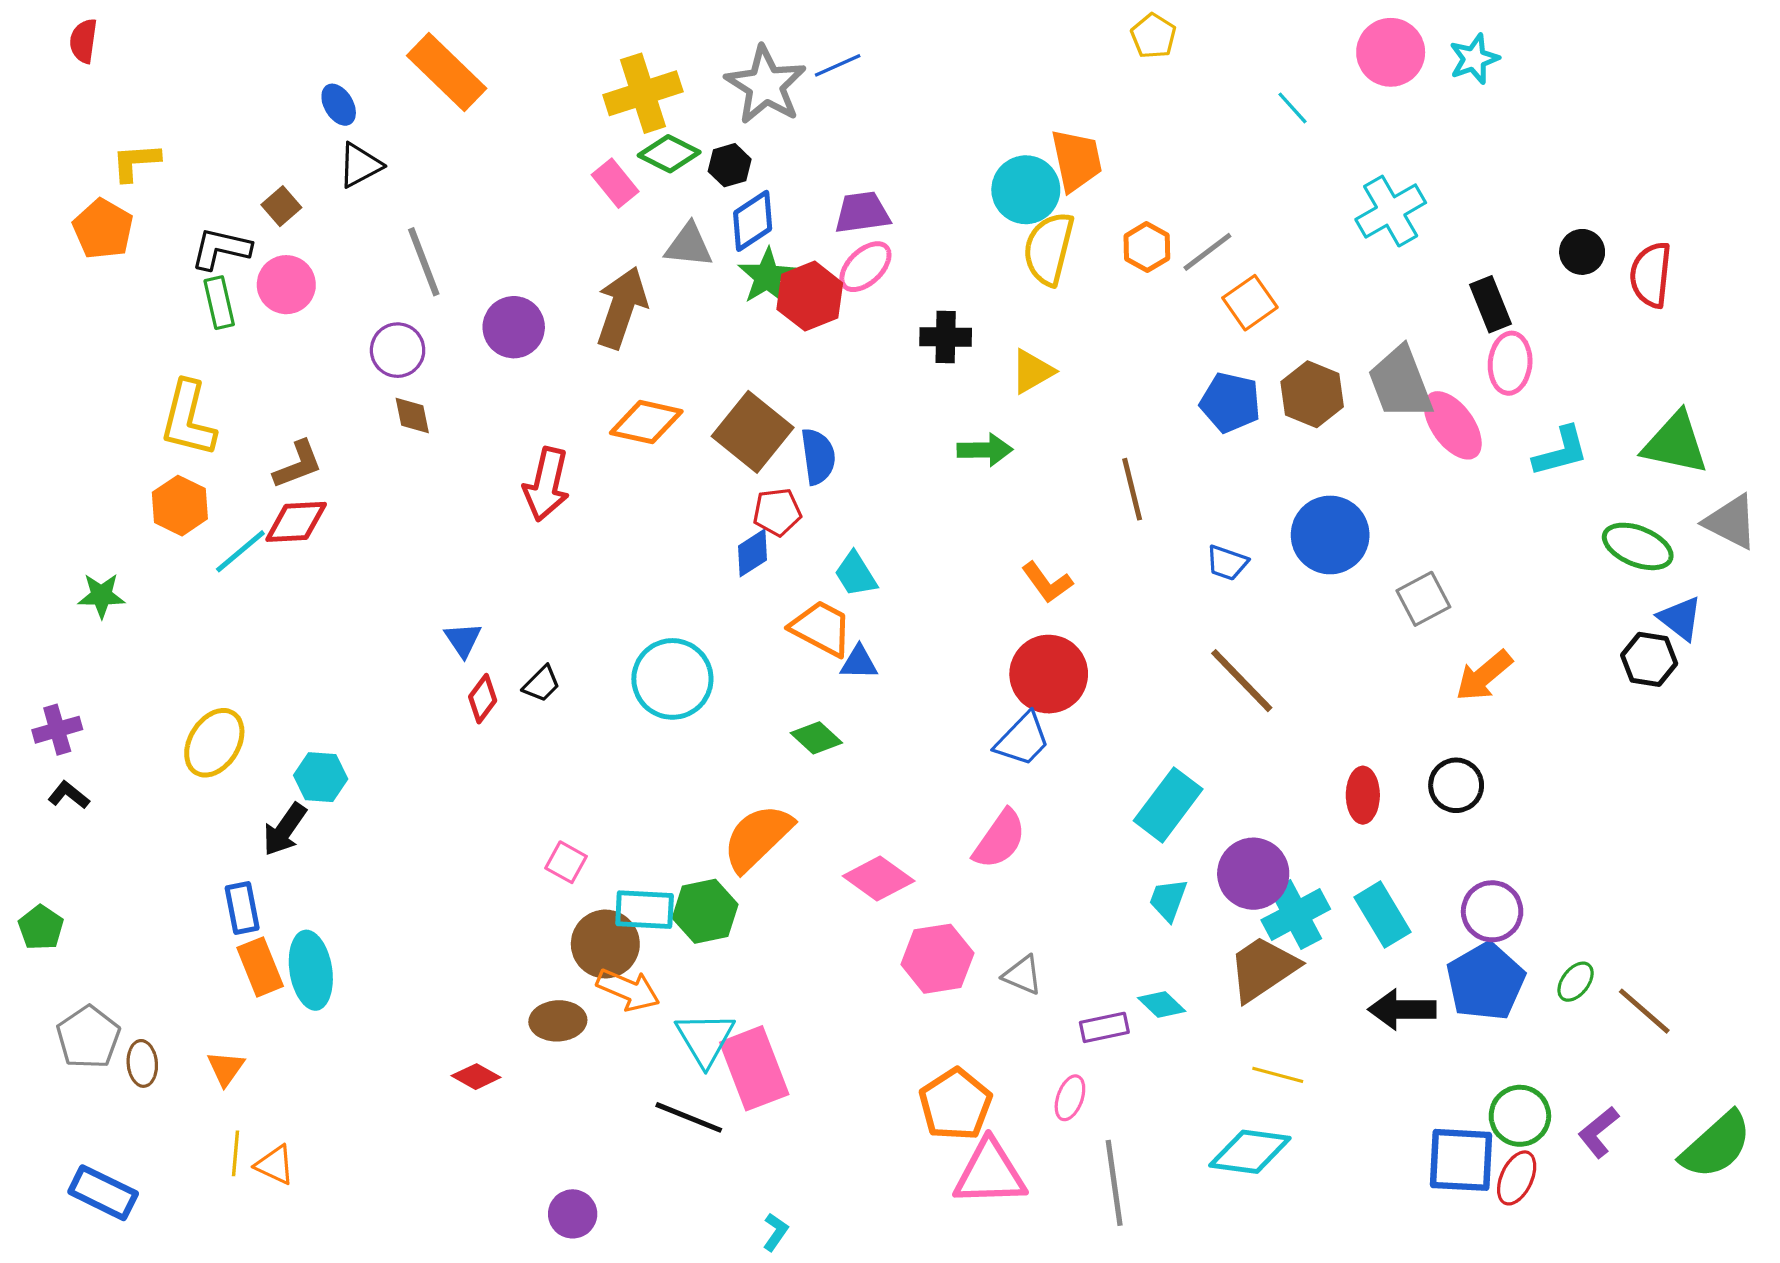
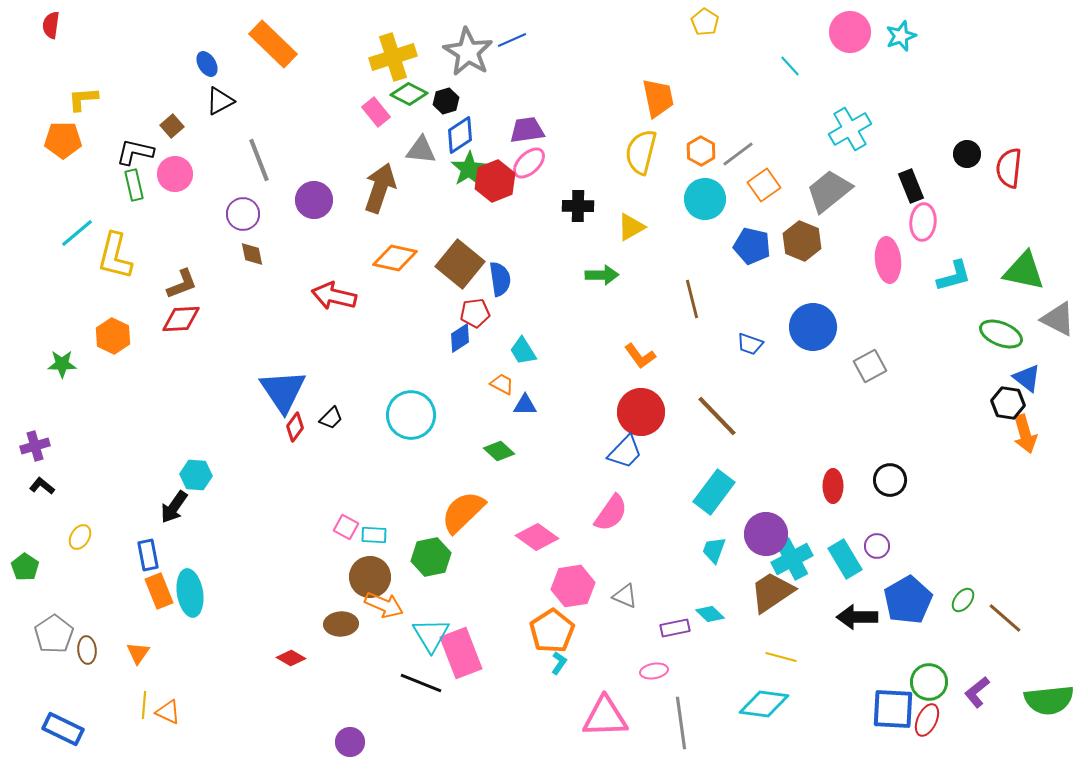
cyan circle: (1026, 190) -> (705, 199), moved
orange pentagon: (103, 229) -> (63, 140), turned -30
gray trapezoid: (1400, 383) -> (829, 191), moved, turned 72
pink ellipse: (1453, 425) -> (888, 260), turned 30
red arrow: (546, 484) -> (334, 296), turned 90
orange hexagon: (180, 506) -> (113, 336), moved
cyan line: (240, 551) -> (77, 233), moved
orange trapezoid: (821, 628) -> (502, 384), size x0.6
blue triangle: (463, 640) -> (283, 391), size x2.0
orange arrow: (1484, 676) -> (1025, 434), moved, turned -66
brown line: (1242, 681) -> (717, 416), moved
yellow ellipse: (214, 743) -> (80, 537), moved, size x0.6
cyan rectangle: (645, 910) -> (374, 535), moved, size x0.7
purple circle: (1492, 911) -> (877, 546), moved, size x0.7
pink ellipse: (1070, 1098) -> (654, 671), turned 60
orange pentagon: (955, 1104) -> (552, 631), moved
green semicircle: (1716, 1145) -> (1049, 700), turned 36
cyan L-shape: (775, 1232) -> (559, 663), moved

